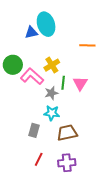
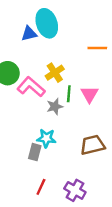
cyan star: (52, 113) -> (46, 138), moved
brown trapezoid: (67, 133) -> (93, 145), moved
purple cross: (67, 163) -> (75, 190), turned 36

